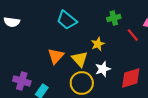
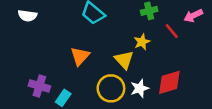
yellow star: (98, 44) -> (142, 42), moved
yellow triangle: (80, 59) -> (124, 60), moved
white star: (103, 69) -> (140, 88), moved

